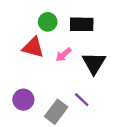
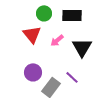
red triangle: (33, 47) -> (32, 34), turned 36
purple circle: (23, 100) -> (33, 72), moved

